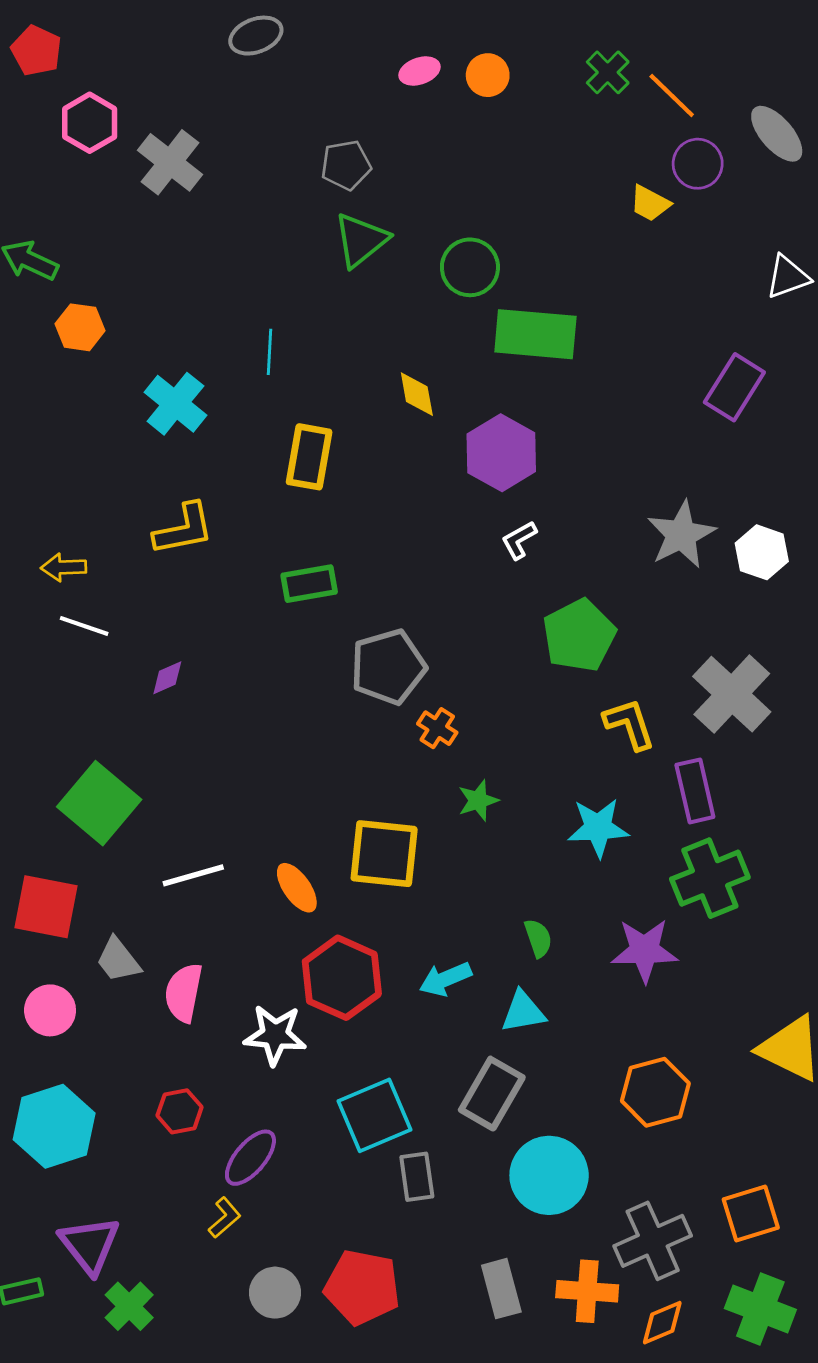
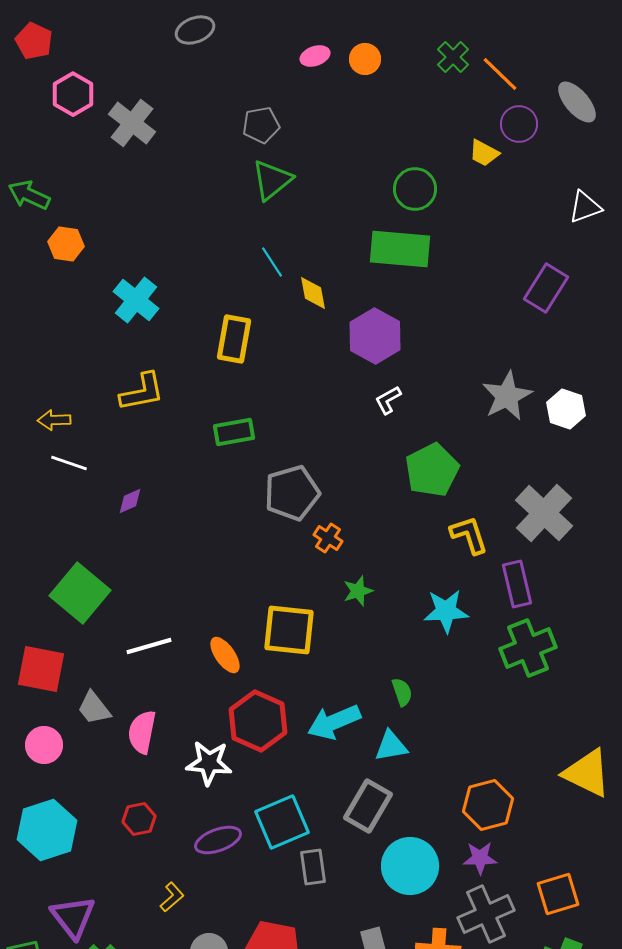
green circle: (470, 267) -> (415, 189), moved
cyan line: (270, 352) -> (272, 262), moved, turned -36
purple star: (644, 950) -> (480, 858), moved, size x0.7
cyan arrow: (445, 979) -> (334, 722), size x1.4
purple ellipse: (250, 1158) -> (218, 840), moved, turned 30

